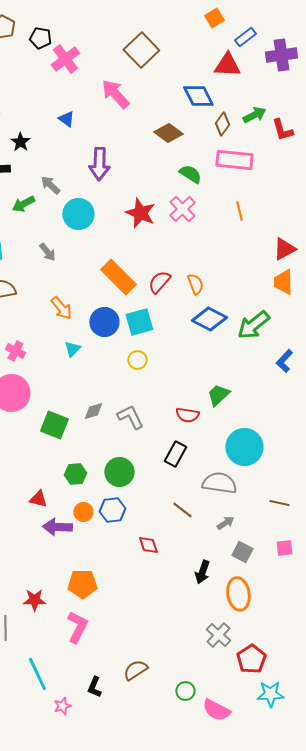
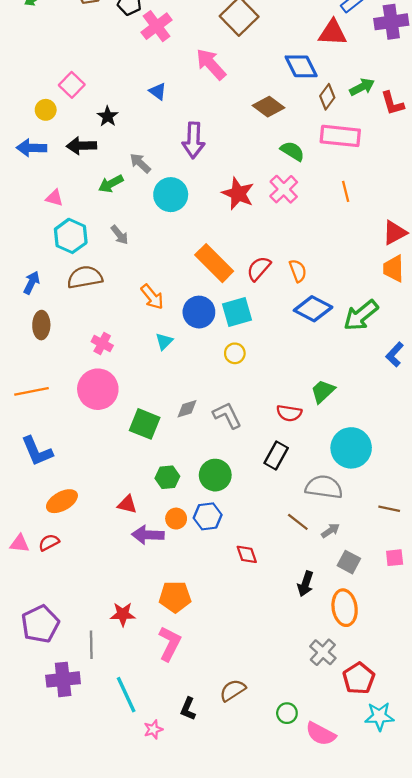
gray arrow: (47, 252) -> (120, 235), moved
brown line: (182, 510) -> (298, 522), moved

